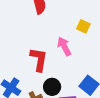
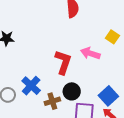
pink arrow: (64, 46) -> (90, 53), turned -54

